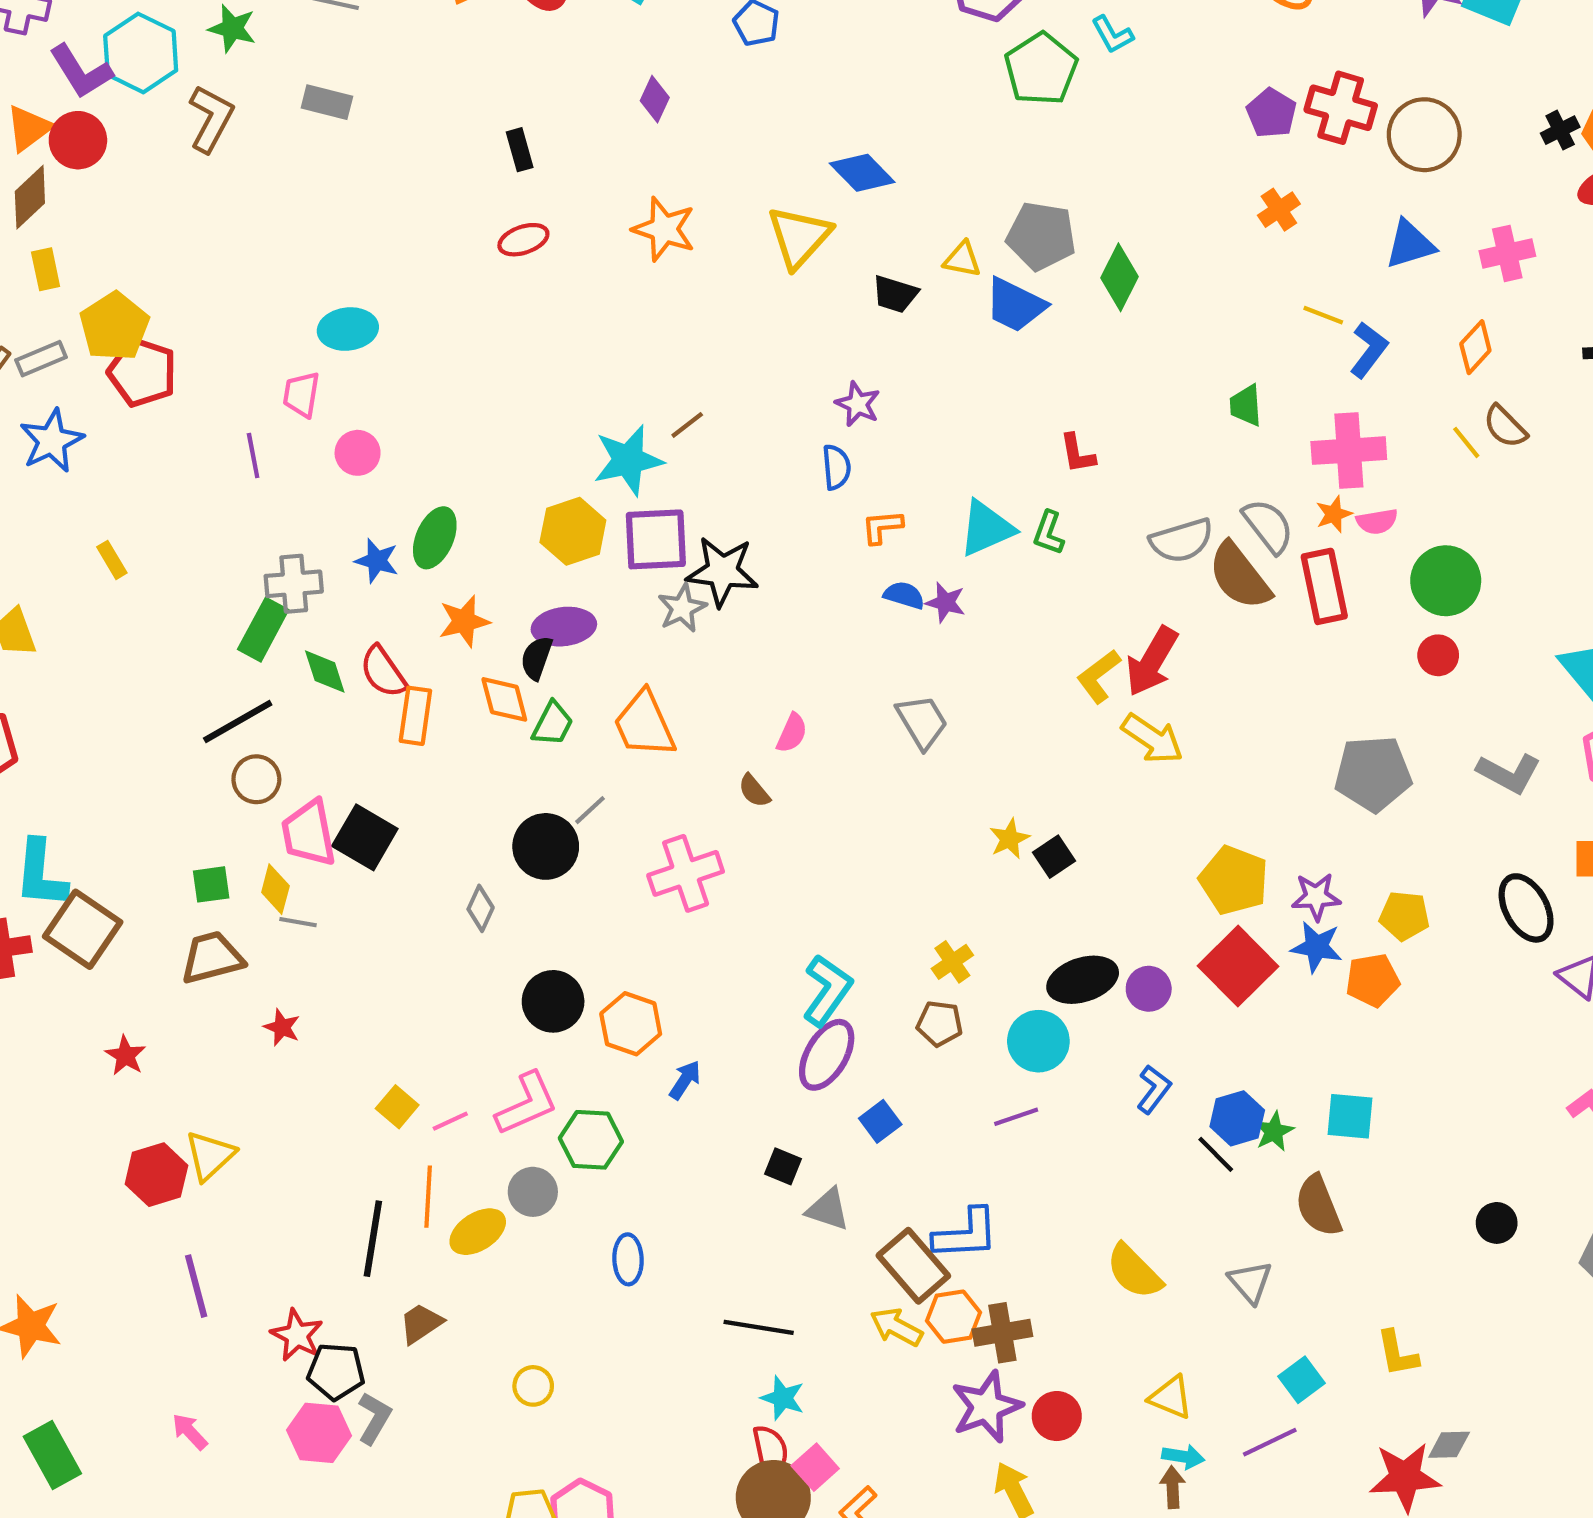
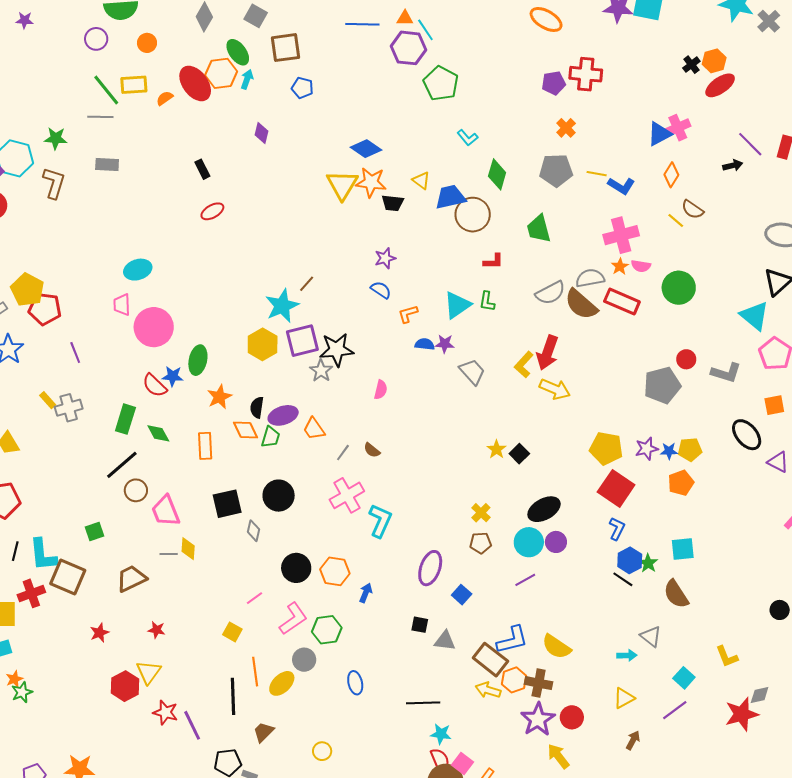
cyan L-shape: (1112, 35) -> (467, 138), moved
purple pentagon: (1271, 113) -> (554, 83), turned -30
brown circle: (1424, 135) -> (473, 215), moved
orange star: (664, 229) -> (371, 182), moved
gray pentagon: (1041, 236) -> (556, 170), moved
blue triangle: (1410, 244) -> (659, 134), moved
yellow triangle: (962, 259) -> (421, 180), turned 36
blue trapezoid: (1015, 305) -> (450, 197), turned 152
blue L-shape: (1369, 350) -> (621, 186), turned 96
purple star: (858, 404) -> (385, 258), turned -30
green trapezoid: (1246, 405) -> (539, 229), moved, size x1.4
pink circle: (358, 453) -> (154, 327), size x1.8
red L-shape: (1077, 454) -> (493, 261), turned -70
purple line: (253, 456) -> (75, 353), moved
blue semicircle: (836, 467) -> (381, 290), turned -40
pink semicircle: (1377, 521) -> (641, 266), turned 30
gray semicircle: (1268, 526) -> (590, 278), turned -52
gray cross: (294, 584) -> (69, 408), moved
red rectangle: (1324, 586) -> (622, 301), turned -44
purple ellipse: (564, 627) -> (283, 415), moved
red circle: (1438, 655) -> (686, 359), moved
red semicircle: (383, 672) -> (155, 385), moved
gray trapezoid: (922, 722) -> (472, 372), moved
orange trapezoid: (644, 724) -> (314, 429), size x0.7
pink semicircle: (792, 733) -> (381, 390), moved
gray line: (590, 810) -> (343, 453), moved
black square: (365, 837) -> (227, 504), moved, turned -32
green square: (211, 884) -> (94, 532), moved
yellow diamond: (275, 889) -> (188, 549), moved
blue star: (1317, 947) -> (669, 451), moved, size x0.7
purple circle: (1149, 989) -> (556, 542), moved
cyan L-shape: (827, 990) -> (380, 521), moved
red star: (282, 1027) -> (157, 630), moved
red star: (125, 1056) -> (99, 633), turned 30
blue L-shape: (1154, 1089) -> (617, 529), moved
pink line: (450, 1121) -> (254, 598), moved
black circle: (1497, 1223) -> (780, 610), moved
yellow semicircle: (1134, 1271) -> (556, 647), moved
purple line: (196, 1286) -> (192, 725), moved
brown cross: (1002, 1333) -> (539, 683), turned 32
red star: (297, 1335) -> (165, 712), moved
yellow triangle: (1171, 1397) -> (624, 698), turned -40
cyan arrow: (1183, 1457) -> (627, 655), moved
brown arrow: (1173, 1487) -> (633, 740), turned 42

